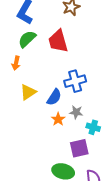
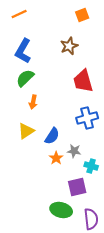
red trapezoid: (58, 41) -> (83, 81), moved
orange arrow: (16, 63) -> (33, 102), moved
blue cross: (75, 81) -> (87, 118), moved

